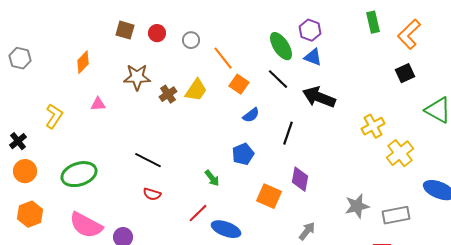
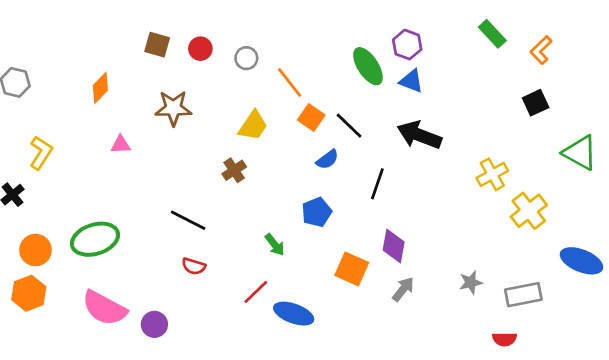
green rectangle: (373, 22) -> (492, 34), turned -30
orange L-shape: (409, 34) -> (541, 50), size x0.7
black line: (278, 79) -> (349, 126), moved
brown cross: (168, 94) -> (234, 170), moved
yellow L-shape: (54, 116) -> (41, 153), moved
orange circle: (25, 171) -> (35, 250), moved
gray star: (357, 206) -> (471, 282), size x0.7
gray arrow: (307, 231) -> (403, 289), moved

